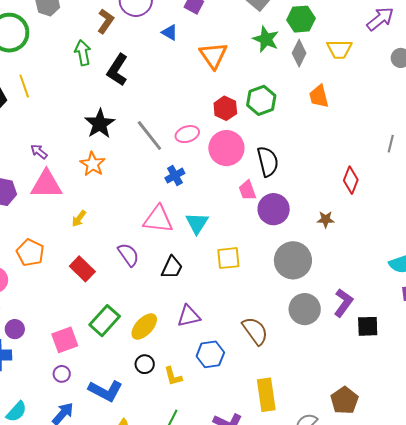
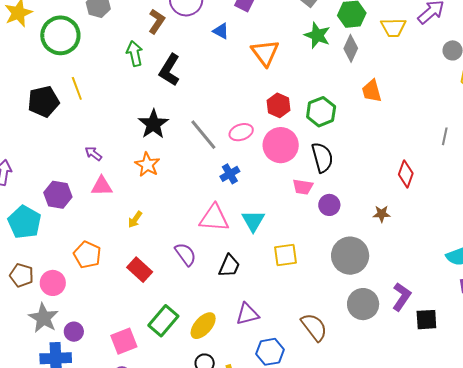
yellow trapezoid: (339, 49) -> (393, 27), moved
green hexagon: (261, 100) -> (321, 112), moved
pink triangle: (46, 184) -> (102, 186), size x0.7
pink trapezoid: (247, 190) -> (303, 187), turned -60
purple circle: (274, 209) -> (329, 205), size x0.7

